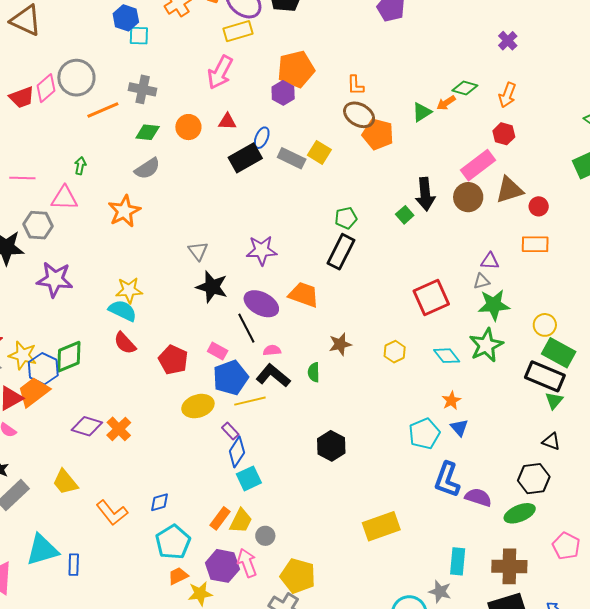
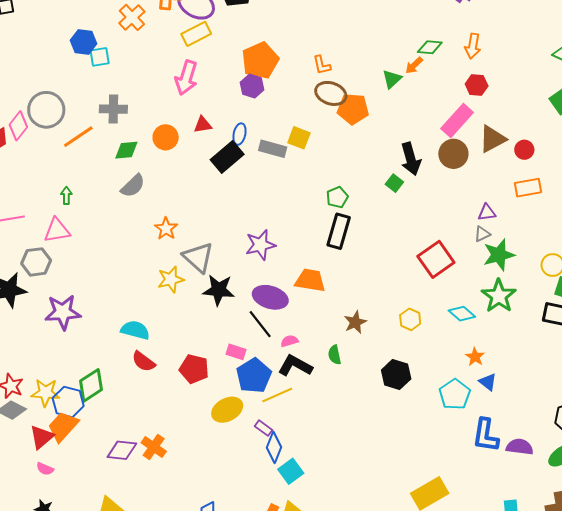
orange star: (124, 211) -> (166, 229), moved, size x0.7
gray triangle: (198, 251) -> (198, 257), size x1.6
yellow star: (129, 290) -> (171, 279), moved
black hexagon: (331, 446) -> (396, 374), moved

